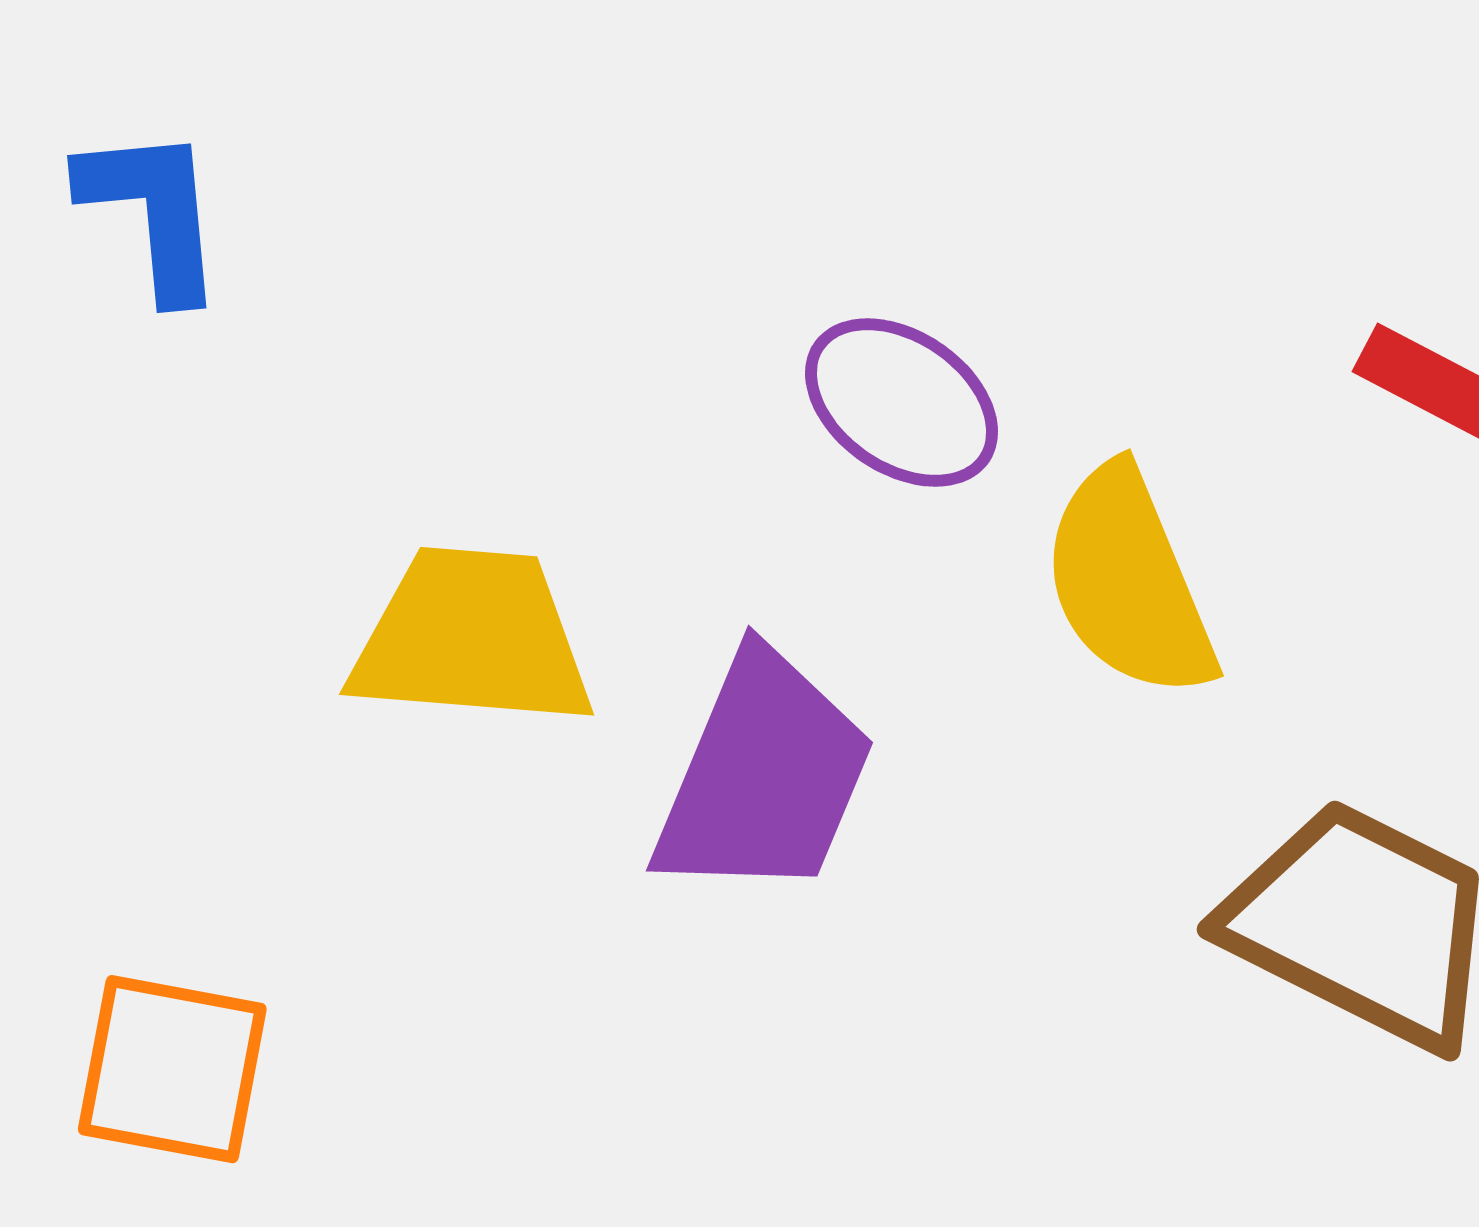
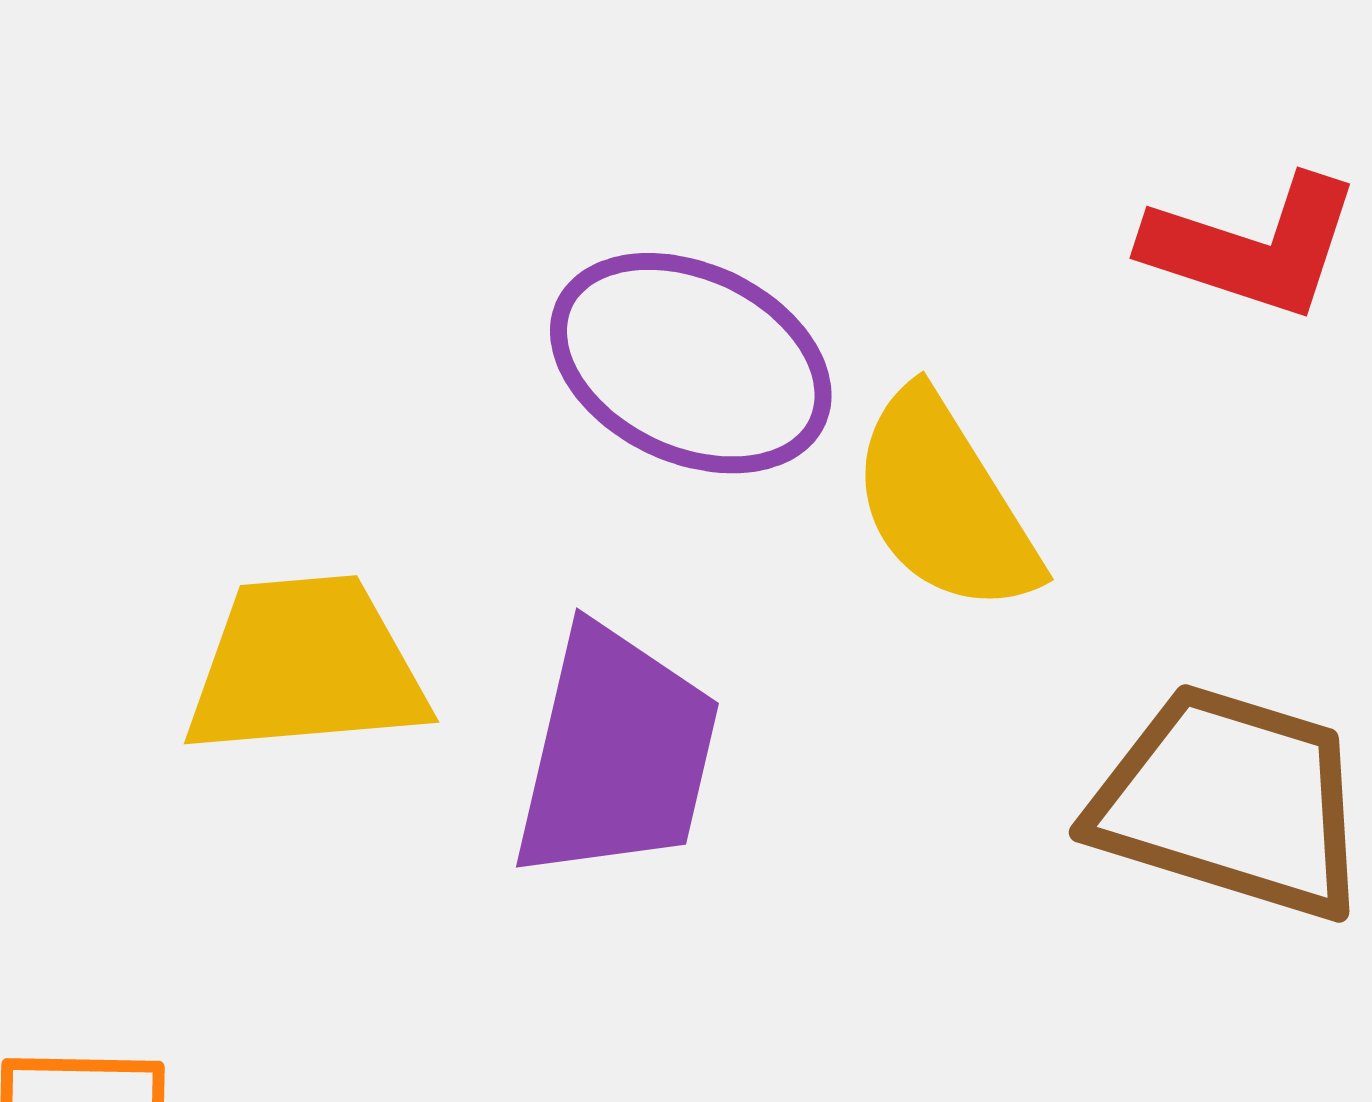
purple ellipse: (902, 403) -> (691, 363), size x1.4

